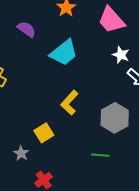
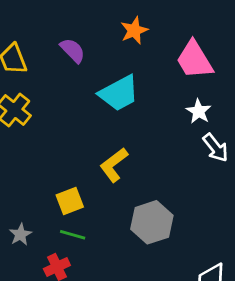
gray hexagon: (115, 118) -> (152, 222), moved
gray star: (21, 153) -> (20, 234), moved
green line: (100, 155) -> (73, 235), moved

